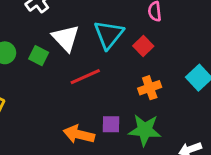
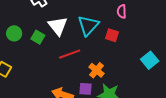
red square: (143, 46) -> (112, 35), turned -32
orange cross: (150, 88) -> (96, 70), moved, turned -35

